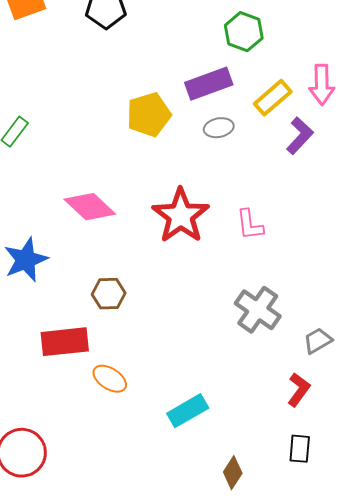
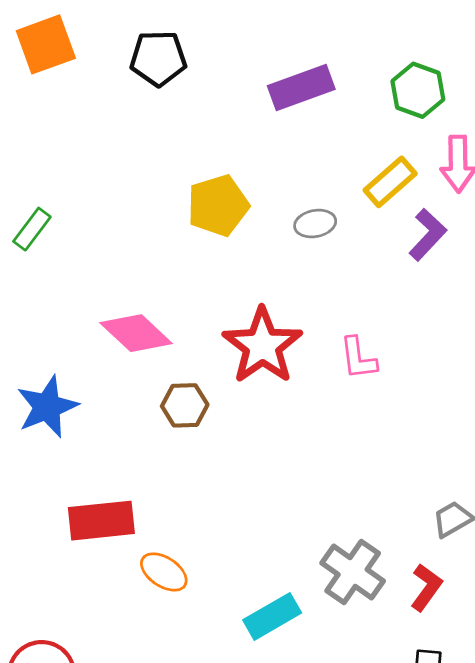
green hexagon: (244, 32) -> (418, 90), moved
purple rectangle: (209, 84) -> (301, 87), moved
brown hexagon: (109, 294) -> (185, 405), moved
gray cross: (258, 310) -> (353, 572), moved

